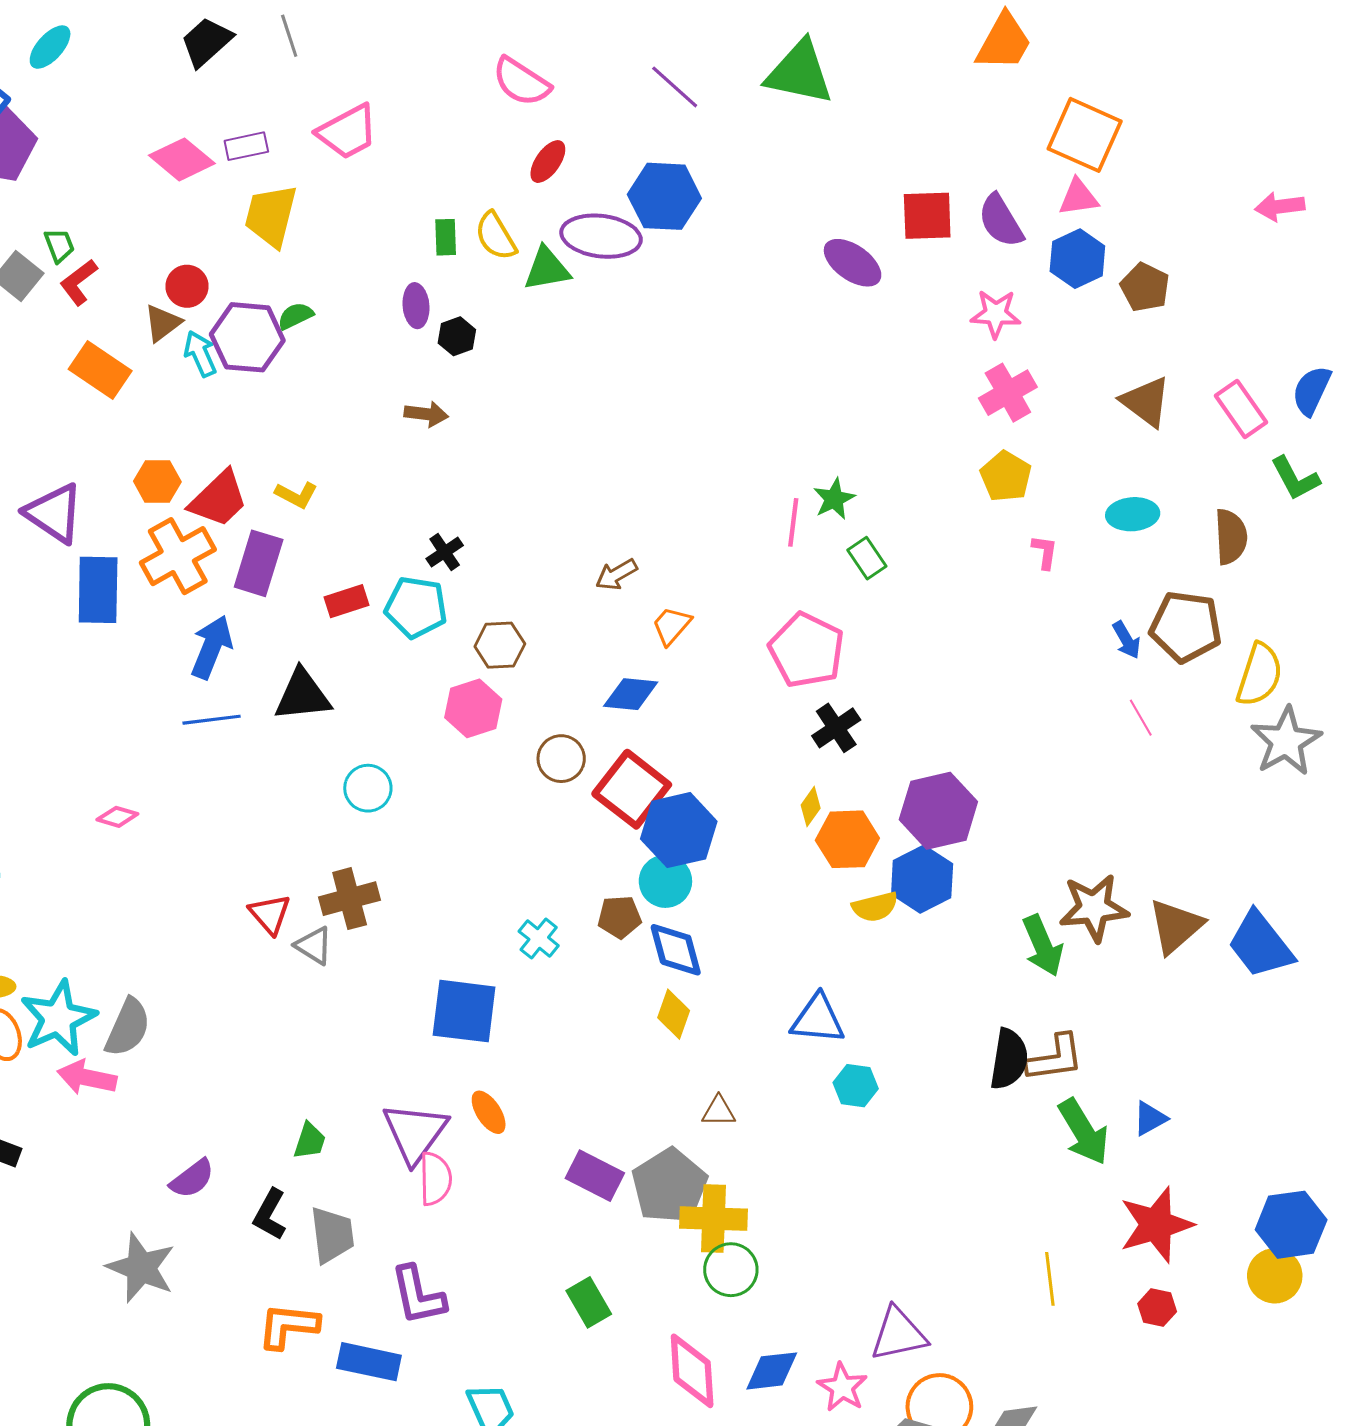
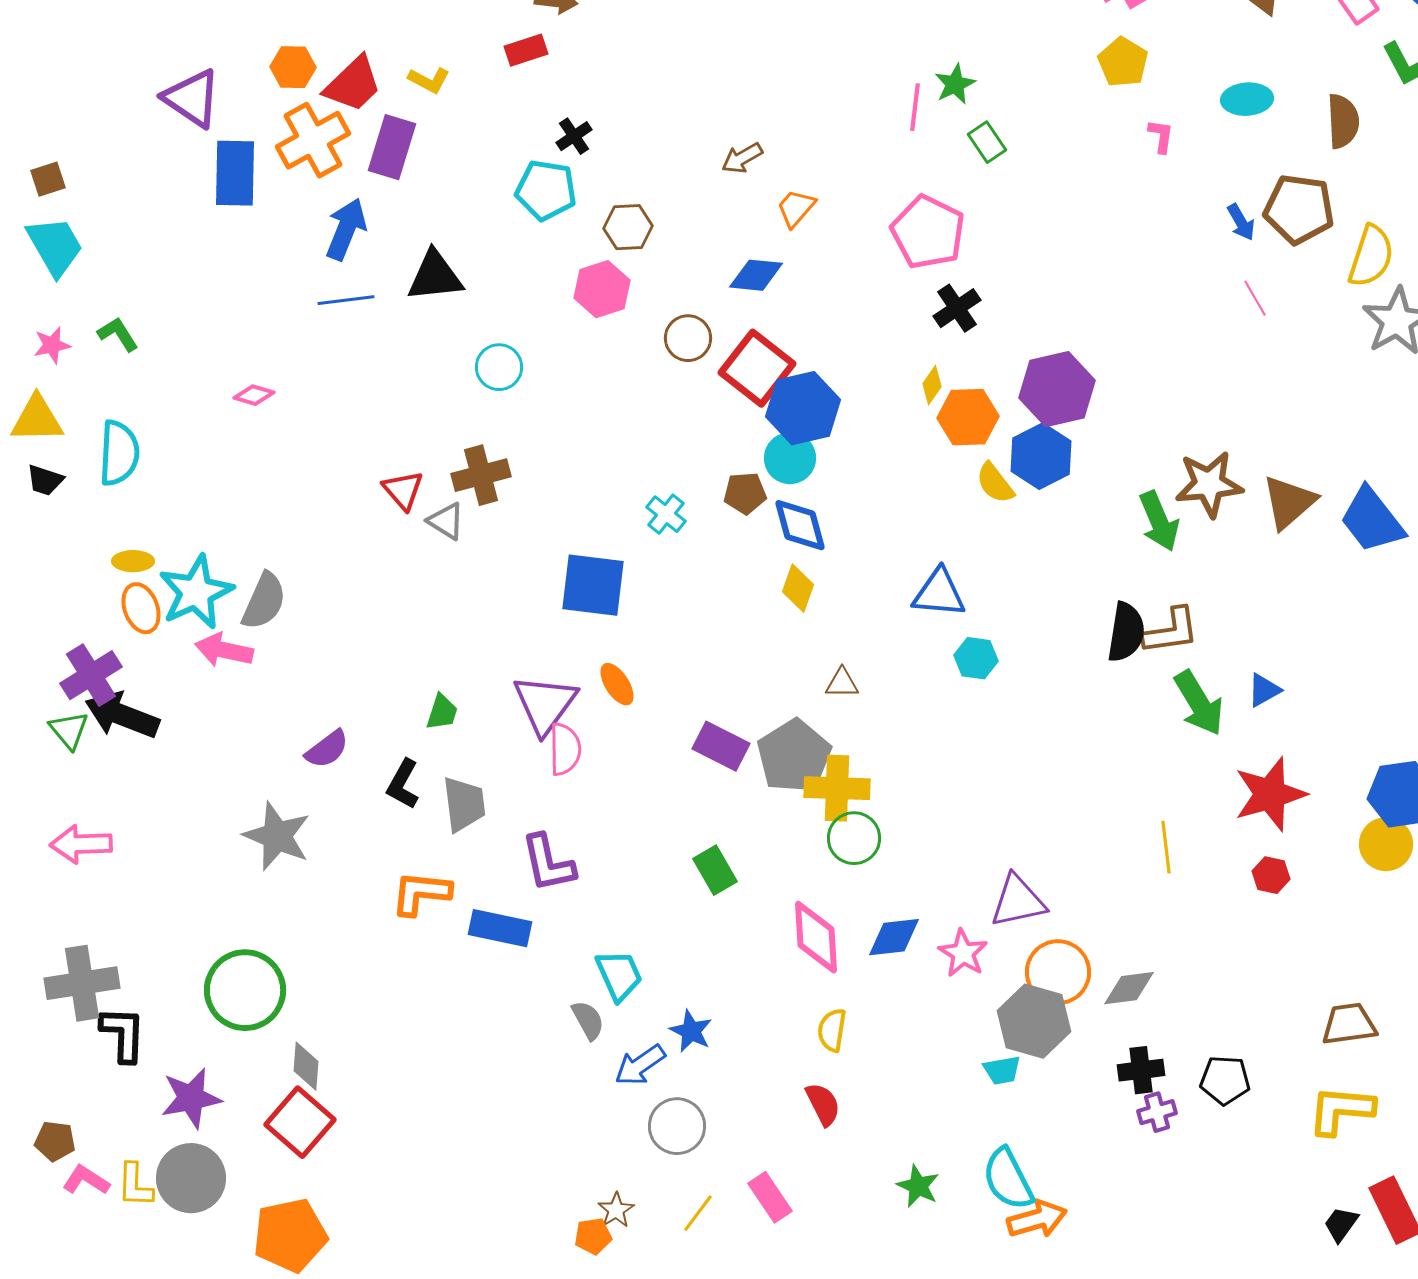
red rectangle: (346, 601) -> (526, 50), moved
yellow semicircle: (875, 907) -> (995, 483), turned 66

